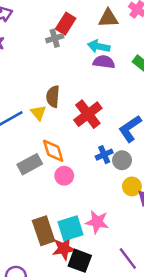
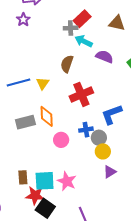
cyan arrow: (99, 46) -> (84, 41), moved
brown semicircle: (53, 96) -> (67, 64), moved
pink circle: (64, 176) -> (61, 140), moved
yellow circle: (132, 186) -> (103, 151), moved
brown rectangle: (44, 231) -> (23, 177), size x0.6

